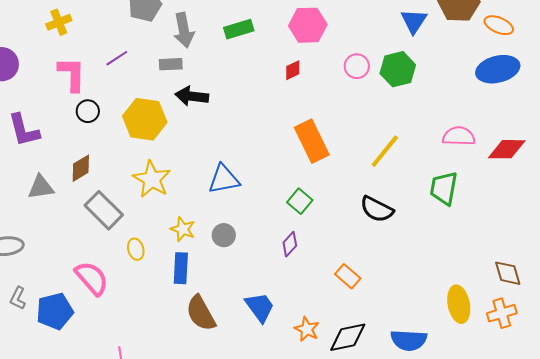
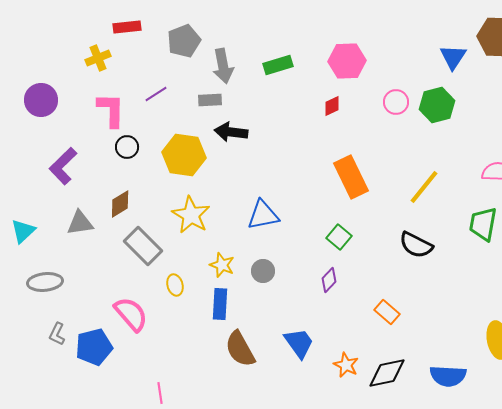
purple L-shape: (24, 130) -> (63, 166), turned 60

